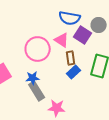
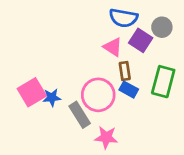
pink circle: (38, 49) -> (98, 95), moved
blue rectangle: (74, 72) -> (129, 90), turned 72
blue star: (33, 78) -> (52, 98), moved

